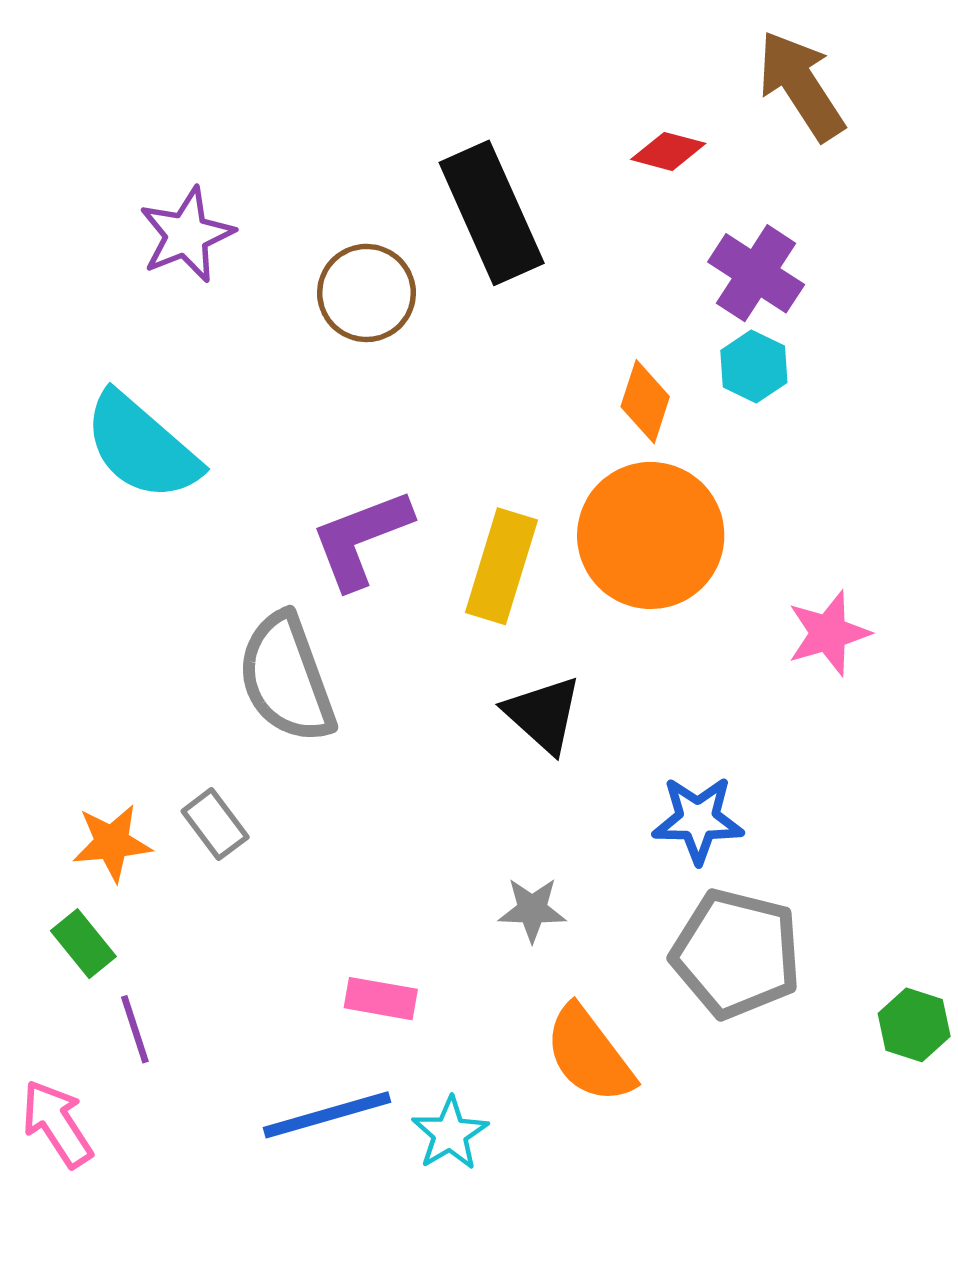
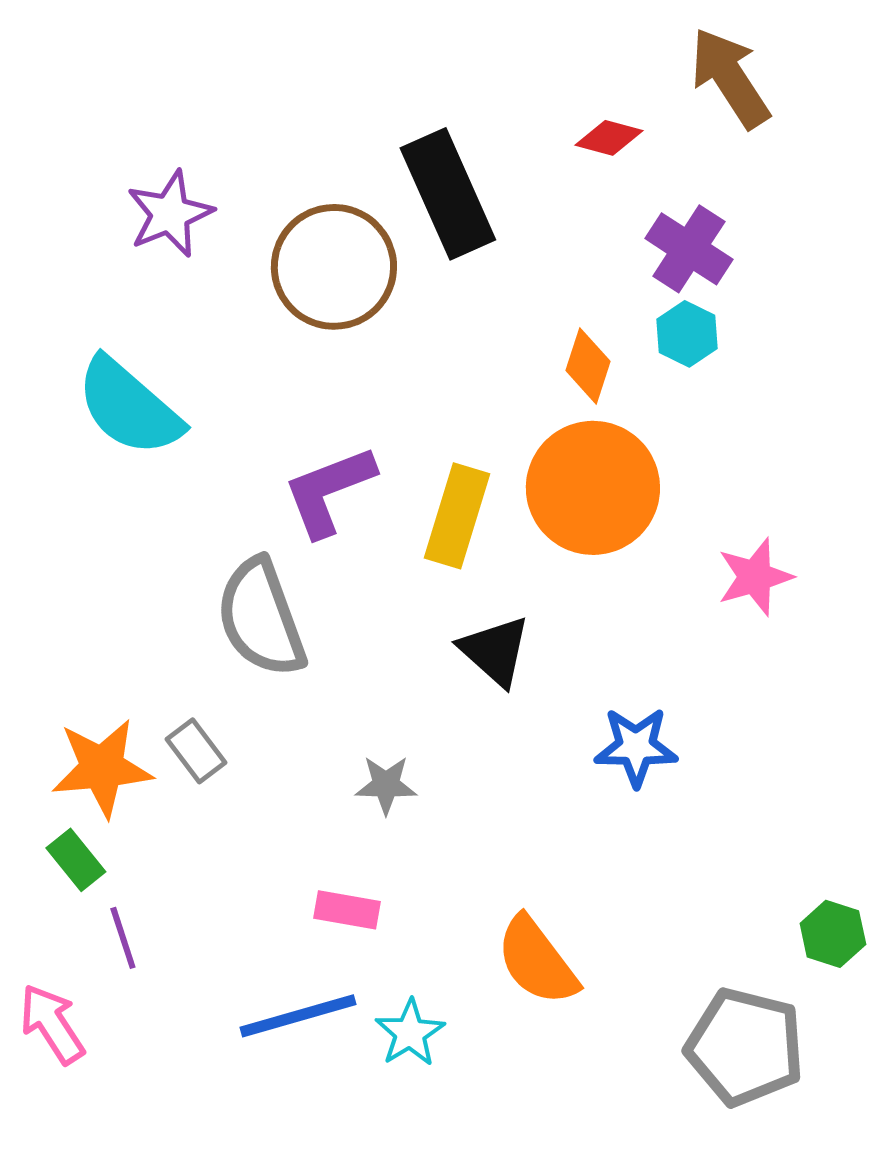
brown circle: (366, 293) -> (334, 267), size x1.4
orange star: (112, 843) -> (102, 768), size x1.4
gray star: (532, 910) -> (386, 785), moved
gray pentagon: (736, 954) -> (745, 1047), moved

